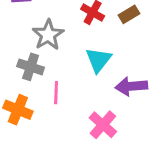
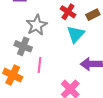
cyan triangle: (99, 60) -> (76, 34), moved

